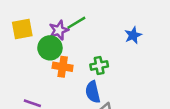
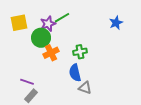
blue star: (133, 35) -> (116, 23), moved
orange cross: (63, 67) -> (51, 53), turned -35

